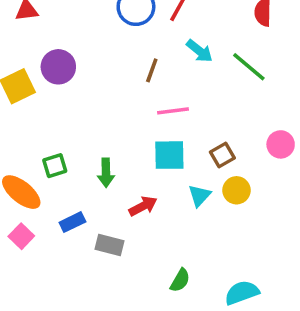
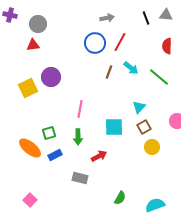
brown line: (152, 70) -> (109, 72), moved
pink line: (173, 111) -> (80, 109), moved, turned -72
cyan triangle: (199, 196) -> (139, 107), moved
blue rectangle: (72, 222) -> (55, 155), moved
pink square: (21, 236) -> (30, 200), moved

